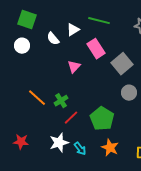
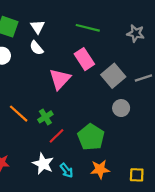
white triangle: (73, 30) -> (38, 27), moved, turned -32
pink triangle: (74, 67) -> (60, 79), size x1.5
white star: (59, 143) -> (43, 164), turned -30
orange star: (110, 148) -> (100, 169), turned -30

